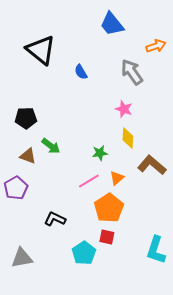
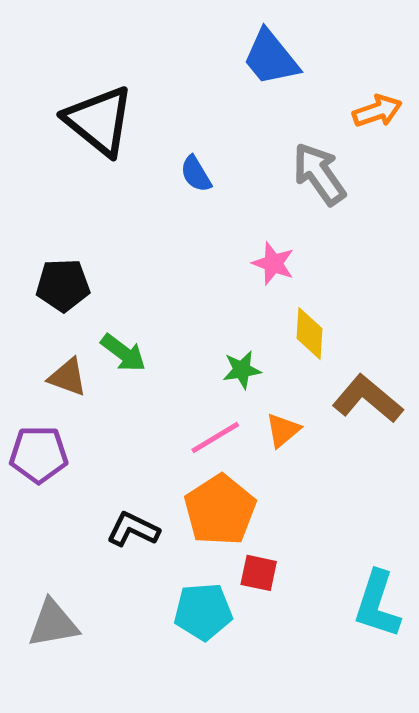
pink star: (124, 109) -> (273, 263), moved
purple pentagon: (16, 188) -> (39, 454), turned 30
orange pentagon: (109, 208) -> (220, 510), moved
cyan pentagon: (84, 253) -> (203, 612), turned 30

